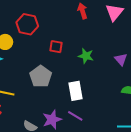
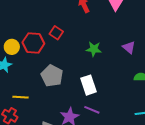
red hexagon: (27, 24) -> (33, 43), moved
red square: (56, 47) -> (56, 33), moved, turned 32

